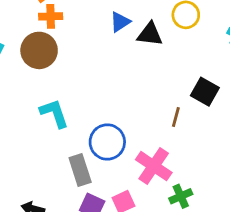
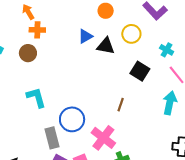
brown circle: (39, 50) -> (28, 53), size x0.7
black square: (205, 92) -> (140, 71), moved

